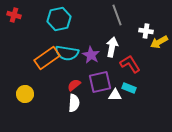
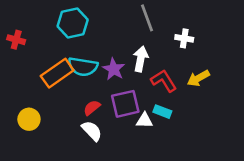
red cross: (14, 15) -> (16, 40), moved
yellow arrow: (159, 42) -> (198, 78), moved
white semicircle: (74, 103) -> (92, 131), turned -48

